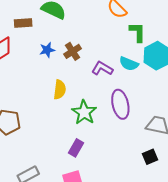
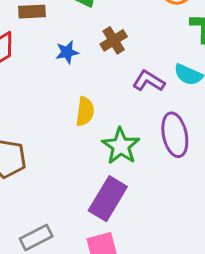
brown cross: (73, 51) -> (114, 40), moved
purple rectangle: (76, 148) -> (108, 199), size x1.6

